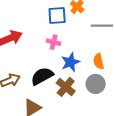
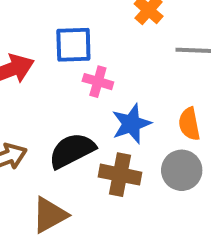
blue square: (57, 16) -> (73, 45), moved
brown cross: (66, 87) -> (120, 175), turned -30

